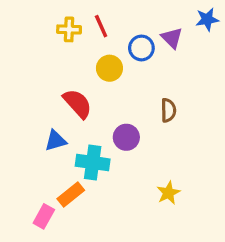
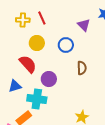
blue circle: (141, 48) -> (66, 45), moved
yellow circle: (109, 68) -> (37, 43), moved
purple circle: (126, 137) -> (49, 79), moved

